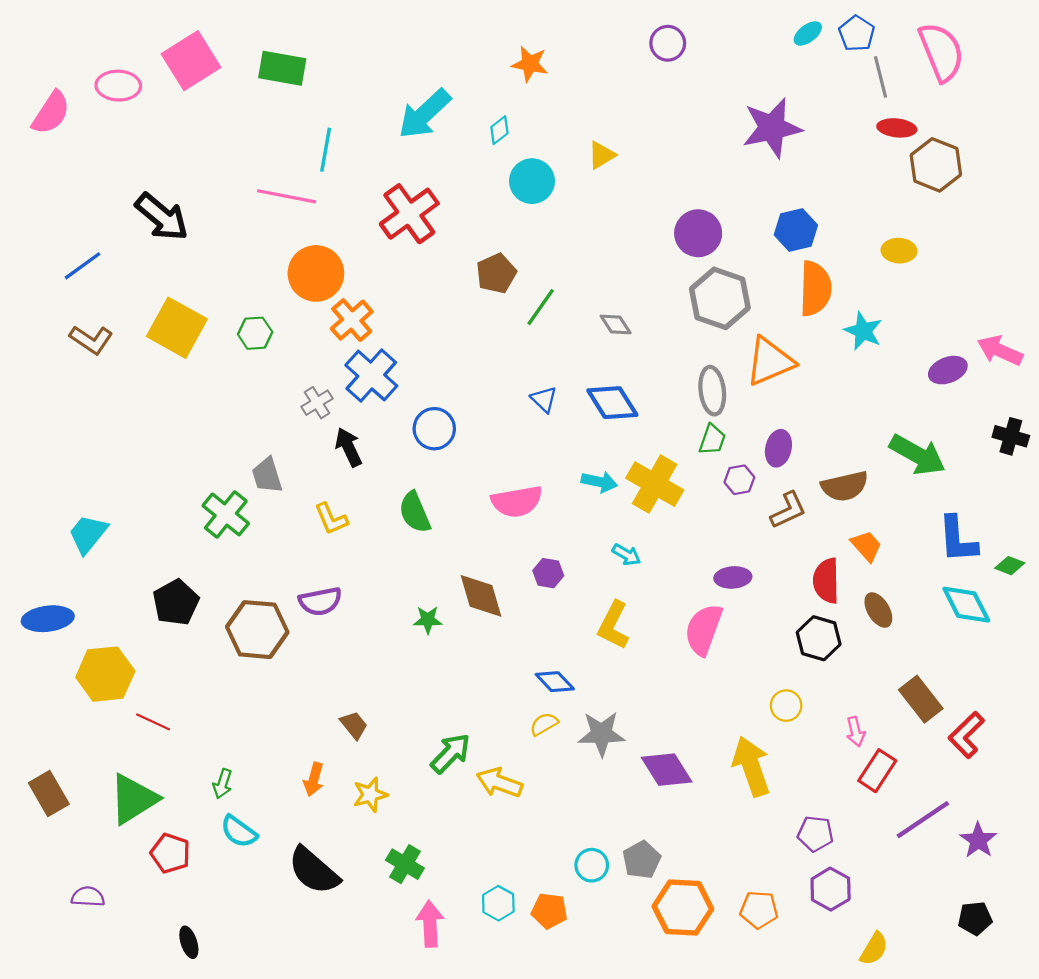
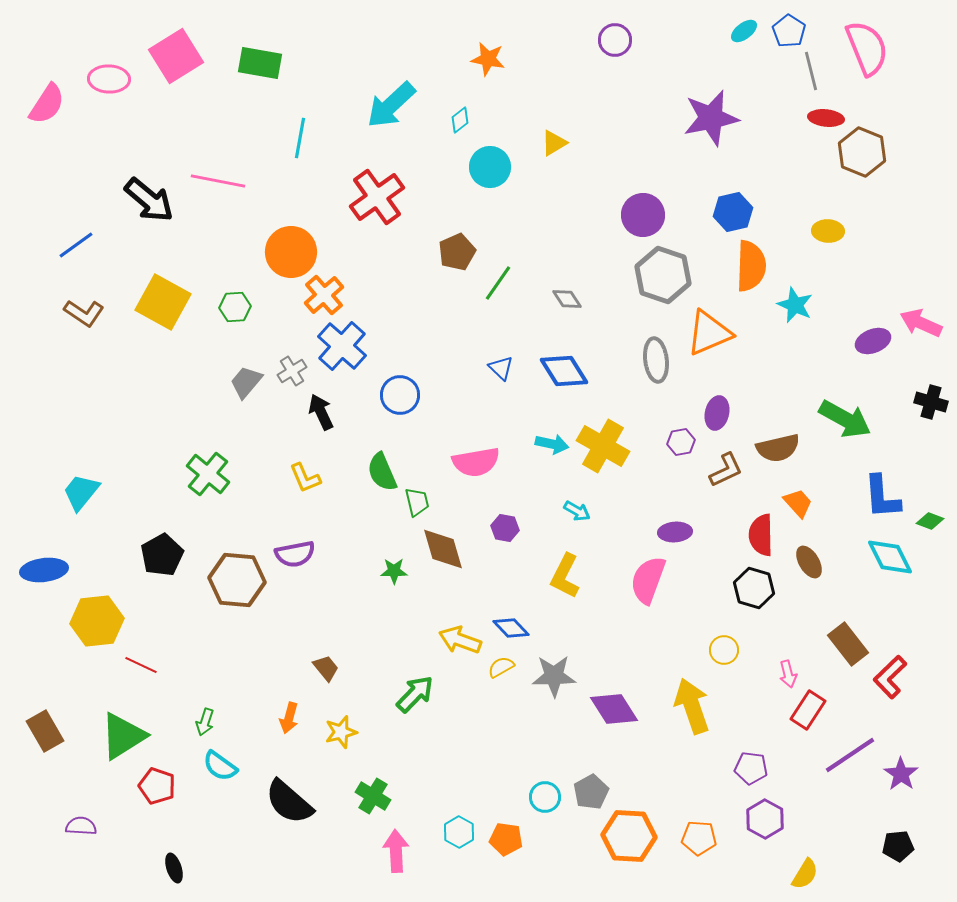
pink line: (287, 196) -> (218, 181), moved
green trapezoid: (712, 440) -> (417, 502), moved, turned -32
gray trapezoid: (267, 475) -> (246, 382), moved, turned 57
yellow arrow: (499, 783) -> (460, 640), moved

